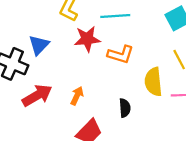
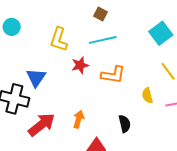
red star: (87, 39) -> (80, 65), size x0.7
yellow semicircle: (153, 82) -> (147, 95), size x0.6

